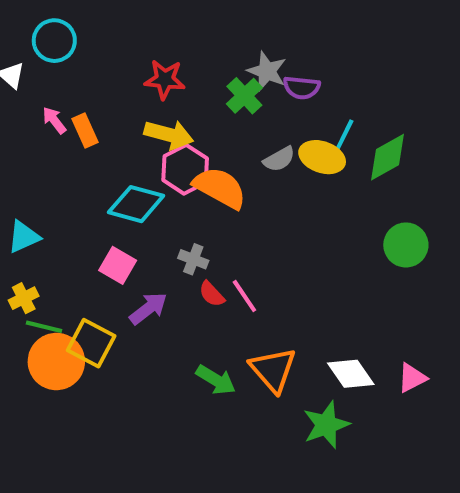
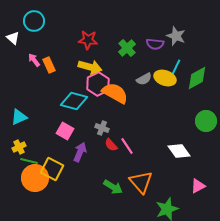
gray star: (267, 71) -> (176, 36), moved
purple arrow: (148, 308) -> (80, 152), turned -30
white diamond: (351, 374) -> (179, 151), moved
pink triangle: (412, 378) -> (198, 186), moved

